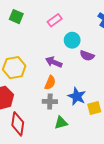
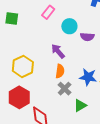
purple arrow: (54, 62) -> (58, 51), turned 42
gray cross: (50, 101) -> (65, 89), turned -32

